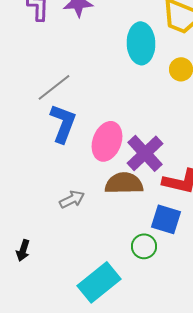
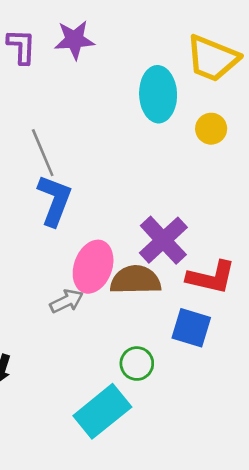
gray line: (54, 87) -> (43, 153), turned -75
pink ellipse: (107, 141) -> (93, 267), moved
green circle: (144, 246) -> (137, 364), moved

